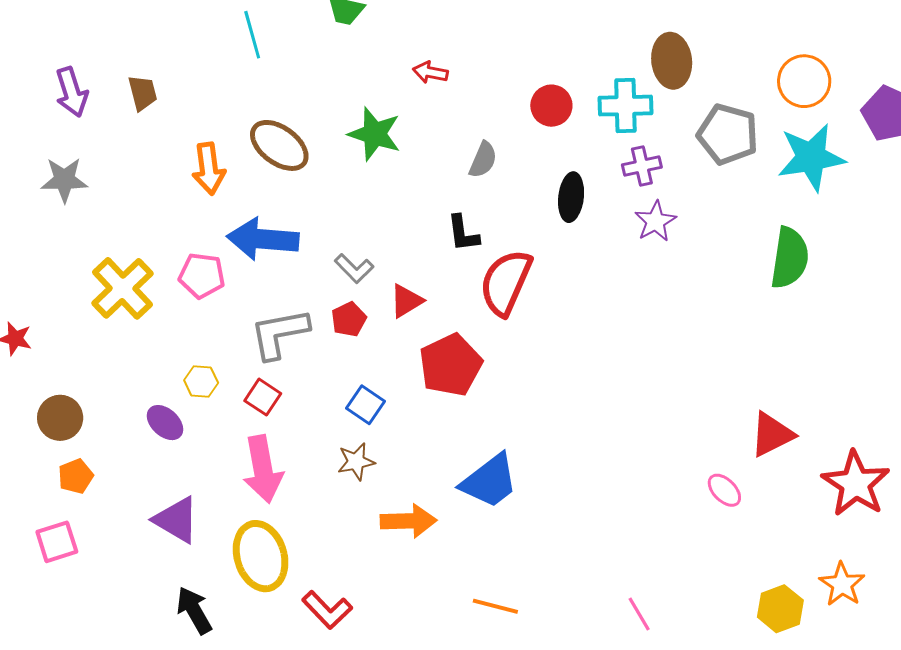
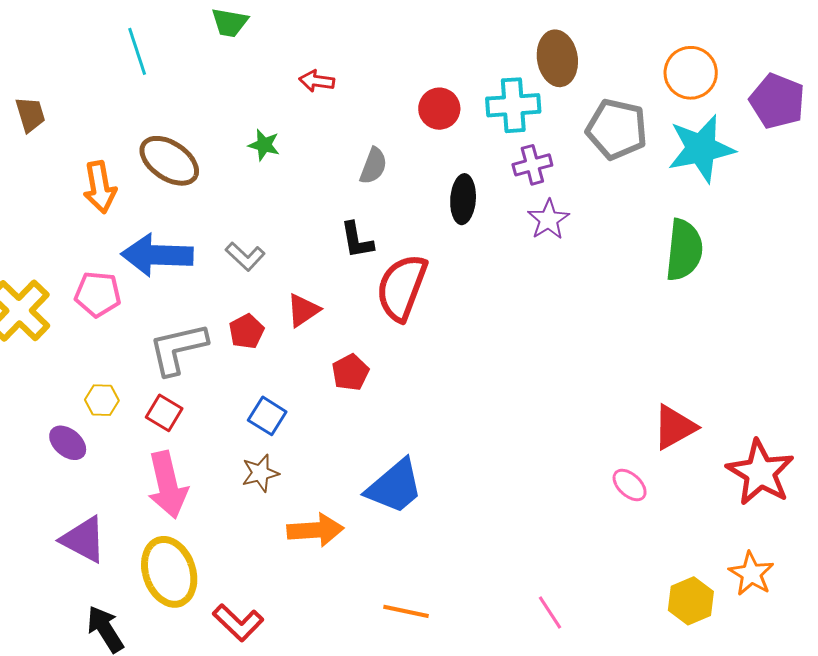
green star: (375, 134) -> (264, 145), size x0.6
gray L-shape: (354, 268) -> (245, 256), moved
red pentagon: (451, 365) -> (350, 372), size x0.6

